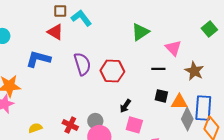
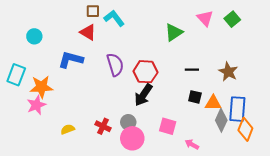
green square: (209, 29) -> (232, 19), moved
pink triangle: (173, 48) -> (205, 18), moved
black arrow: (125, 106) -> (143, 95), moved, size x1.6

